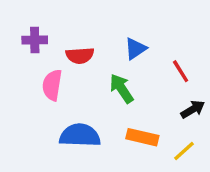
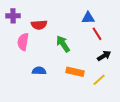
blue triangle: (135, 49) -> (88, 18), moved, turned 32
blue semicircle: (80, 135) -> (39, 71), size x0.6

